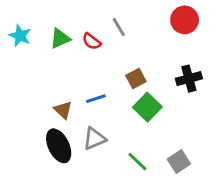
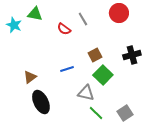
red circle: (185, 20) -> (119, 13), moved
green triangle: (60, 38) -> (35, 14), moved, turned 35
brown triangle: (63, 110) -> (30, 77), moved, turned 40
gray triangle: (94, 139) -> (86, 93), moved, turned 36

